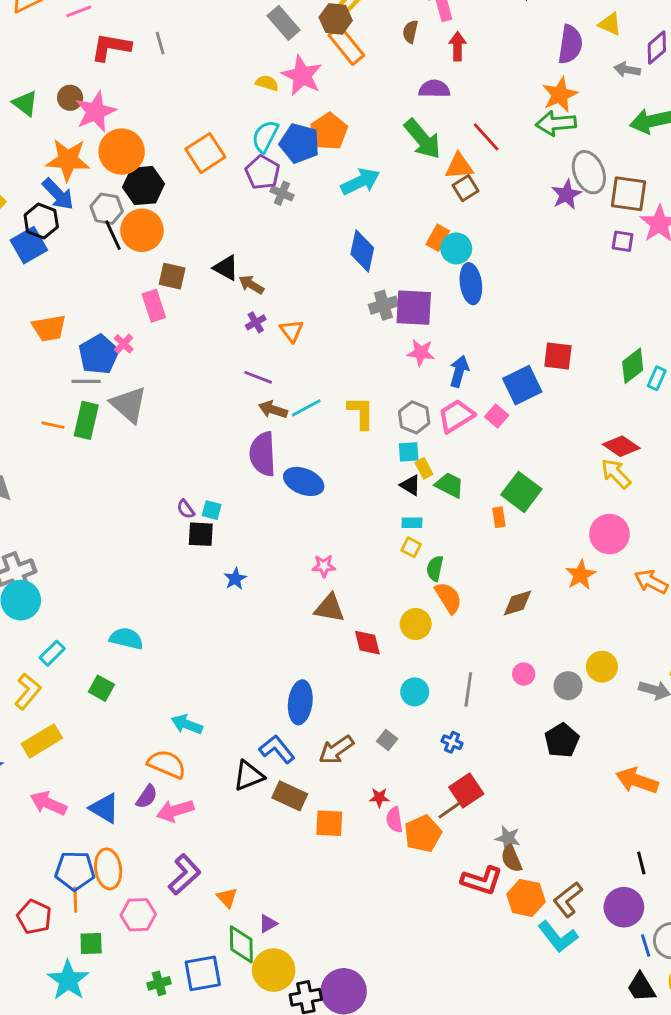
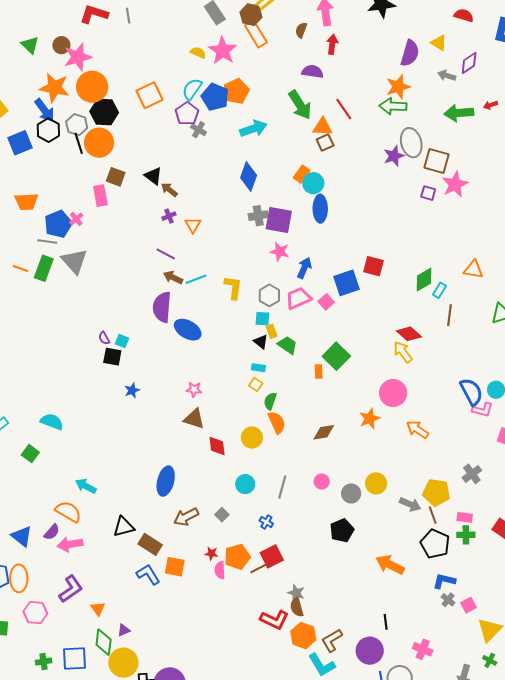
black hexagon: (41, 221) -> (48, 130), moved
blue L-shape: (277, 749) -> (148, 574), moved
orange pentagon: (423, 834) -> (237, 557), moved

